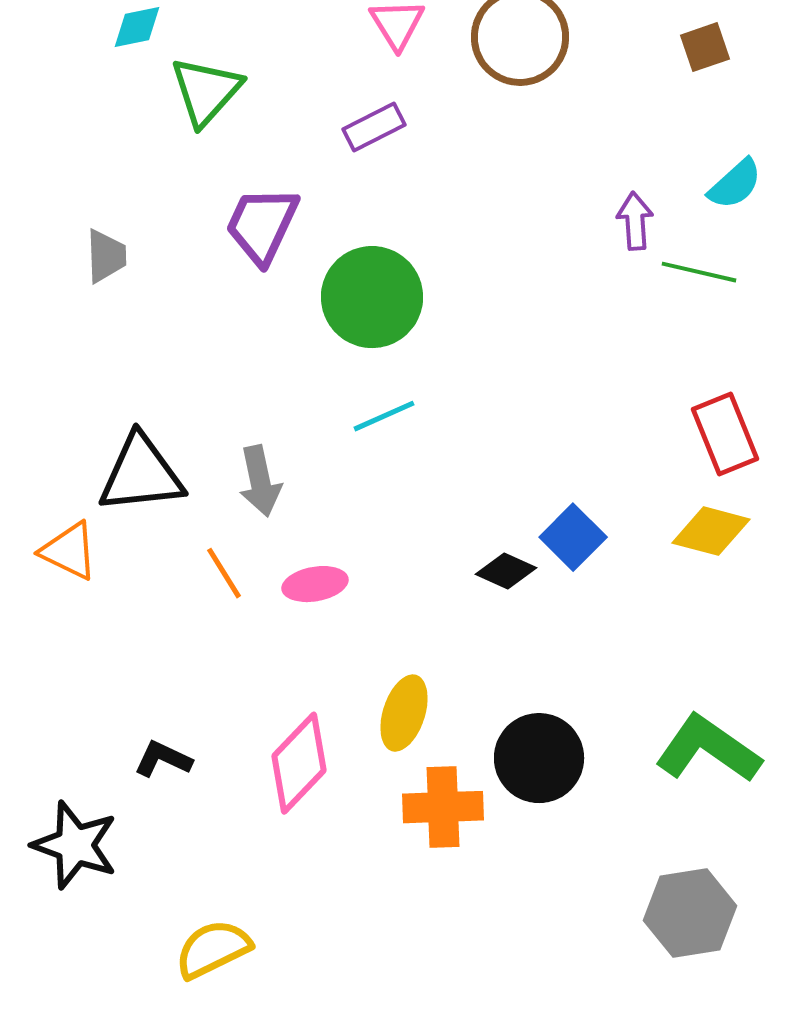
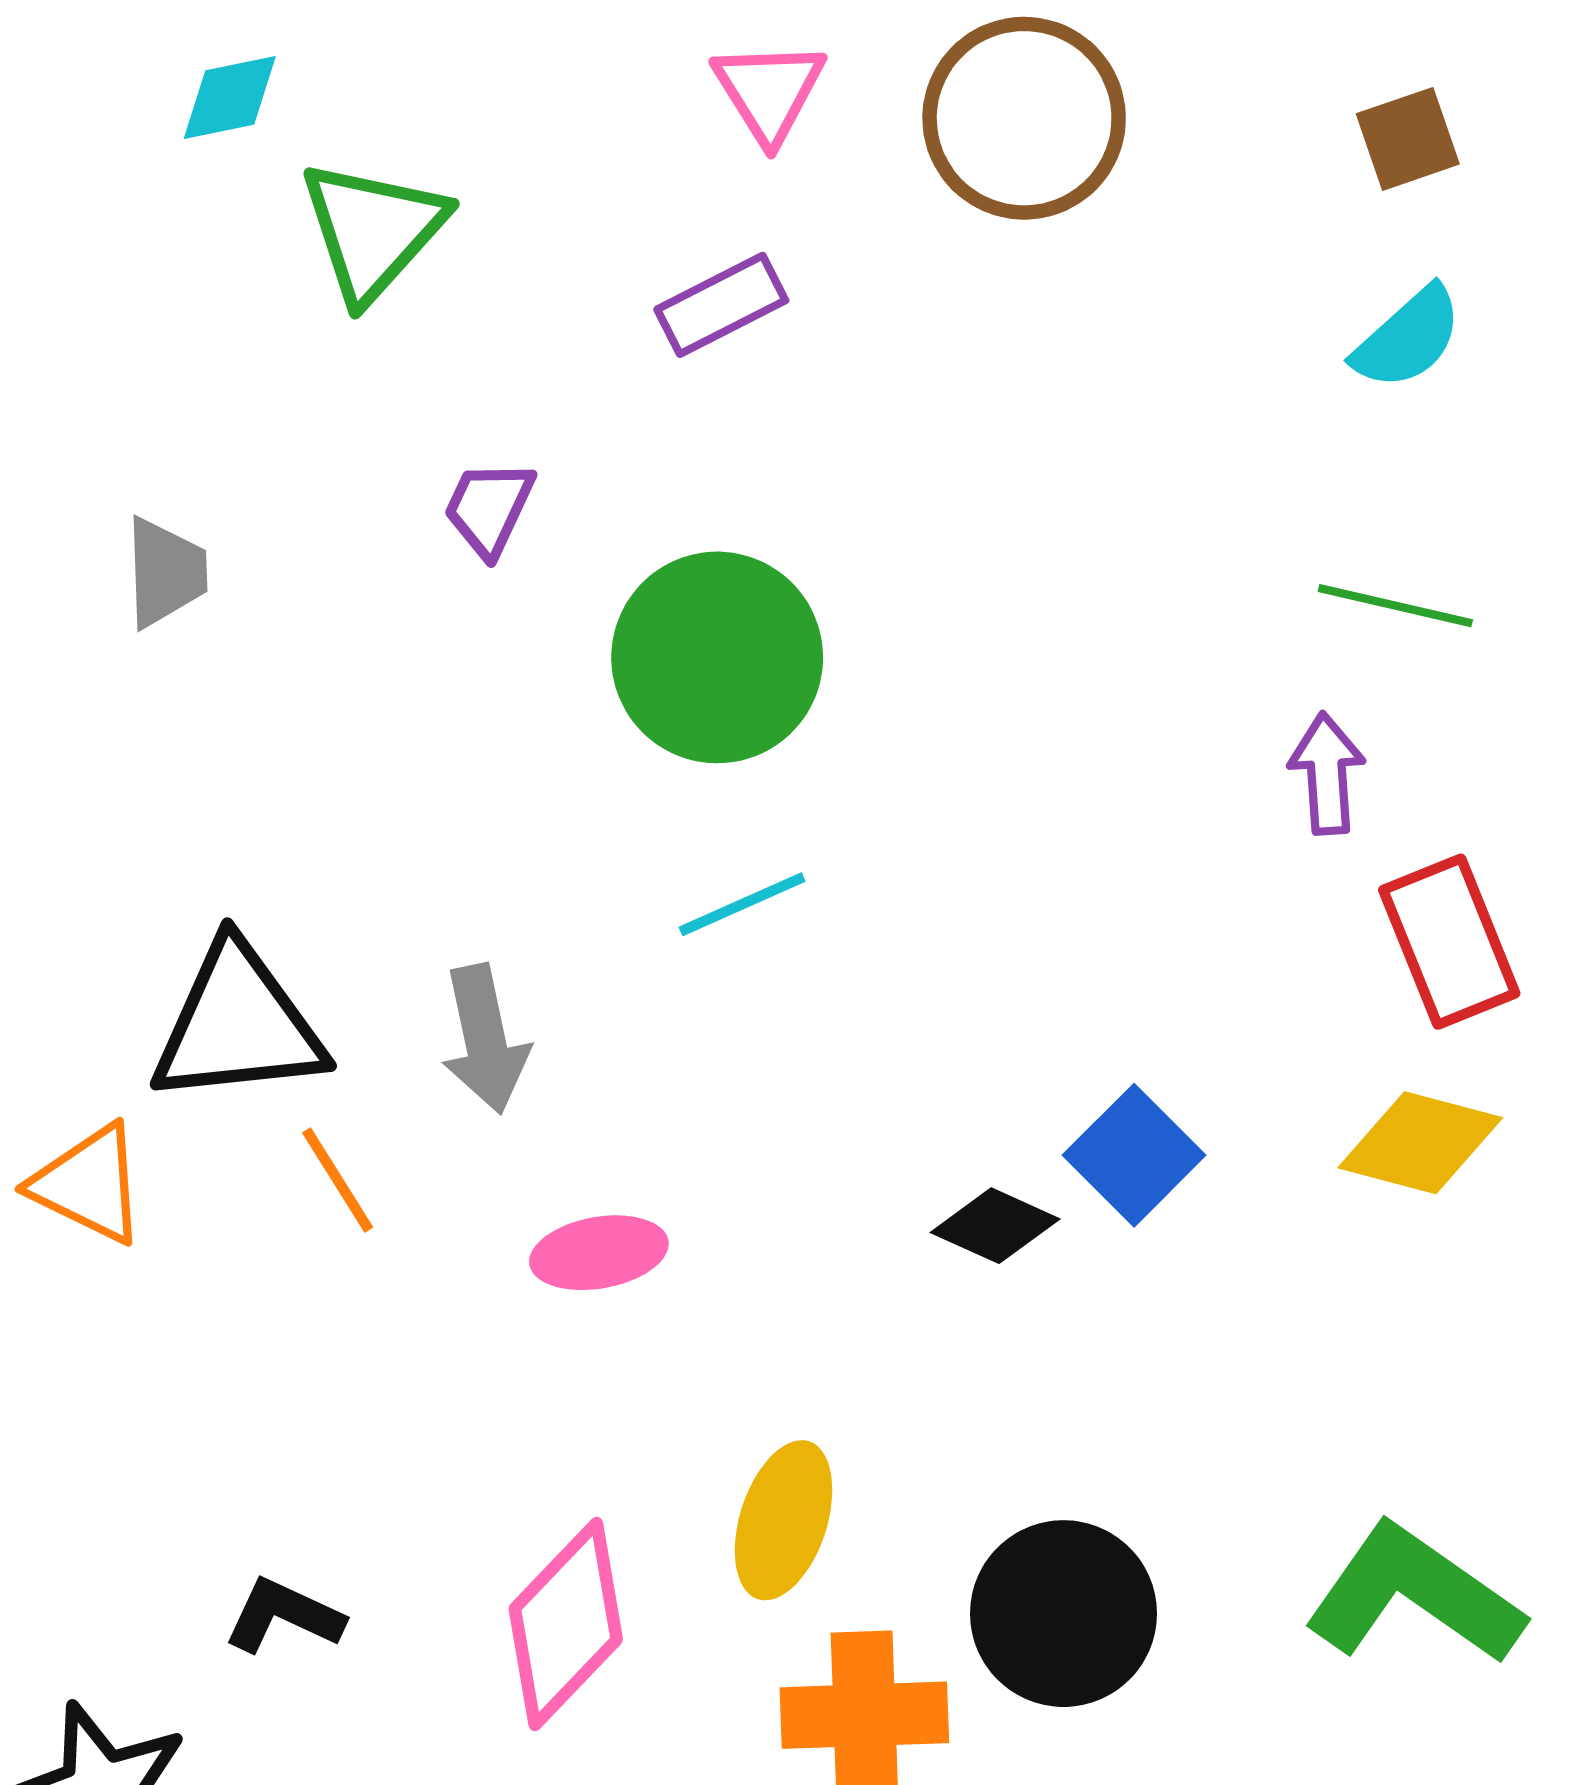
cyan semicircle: (735, 184) -> (1408, 338), moved
purple arrow: (635, 221) -> (1327, 774), moved
purple trapezoid: (262, 225) -> (489, 508), size x0.6
orange line: (224, 573) -> (338, 1180), moved

